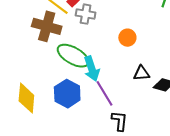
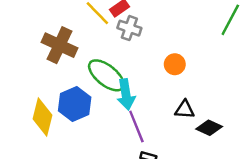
brown cross: (47, 26) -> (59, 45), moved
blue hexagon: (67, 94) -> (75, 104), moved

